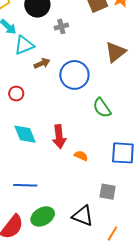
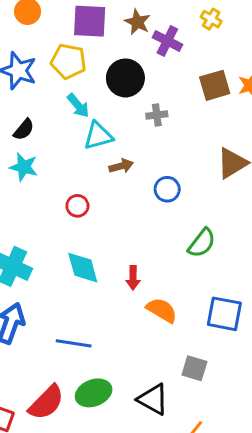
blue circle: (74, 75) -> (167, 189), size x0.6
green semicircle: (102, 108) -> (202, 243), turned -115
red arrow: (59, 137) -> (133, 278), size x0.7
orange semicircle: (81, 156) -> (162, 310), size x1.5

